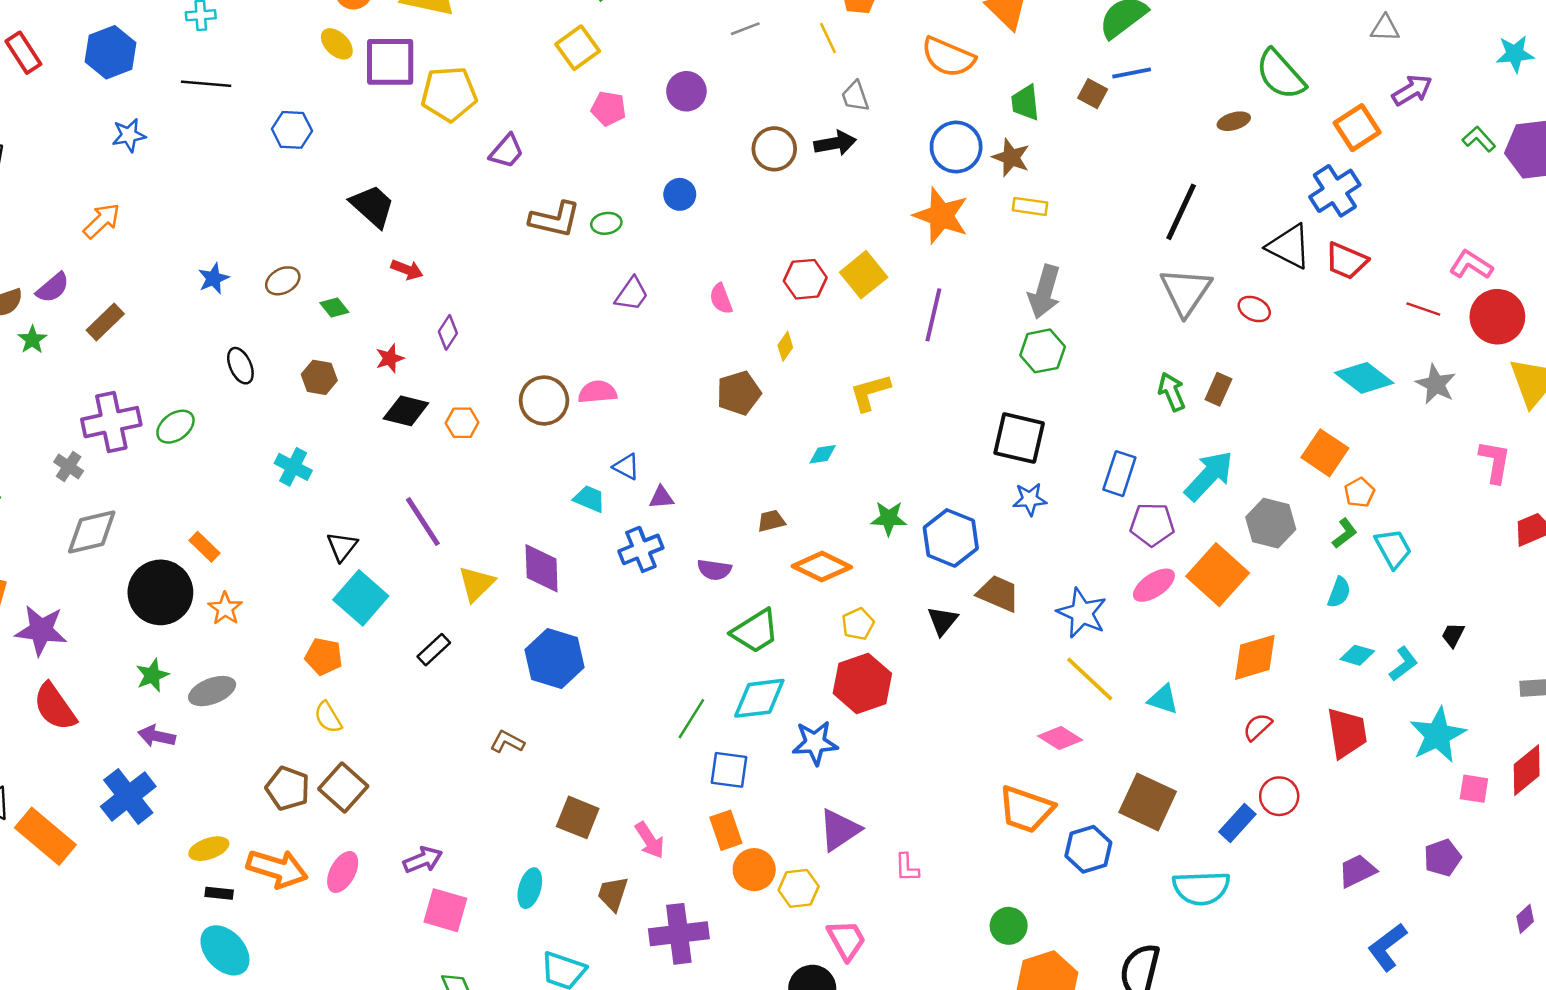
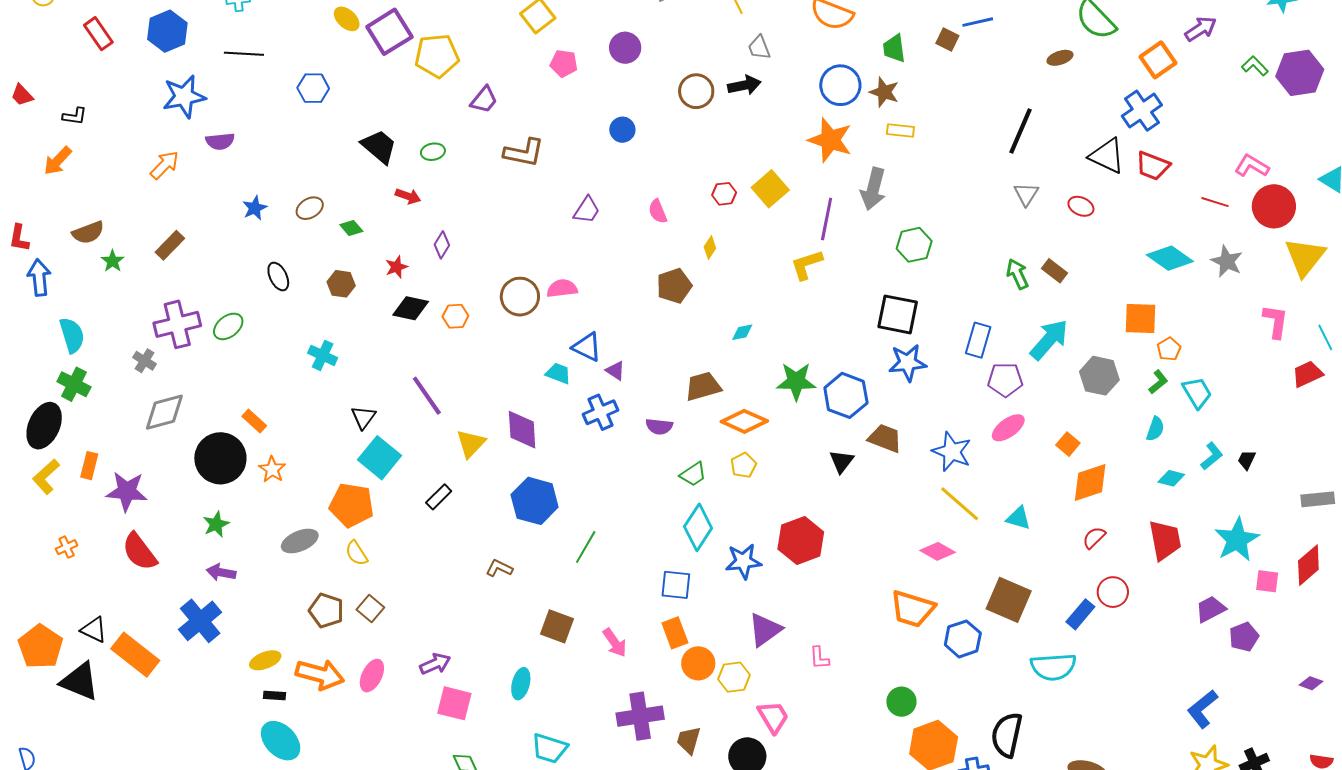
purple square: (390, 62) -> (389, 32), turned -30
blue star: (129, 135) -> (184, 96), size x1.6
green ellipse: (606, 223) -> (433, 152), moved
red hexagon: (805, 279) -> (724, 194), size x0.7
purple semicircle: (53, 288) -> (220, 141), moved, turned 36
gray arrow: (1044, 292) -> (873, 189), moved
gray triangle: (1186, 292) -> (1026, 194), size x0.6
brown rectangle: (1218, 389) -> (1055, 271), turned -75
yellow L-shape: (870, 392) -> (807, 265), moved
orange square: (1325, 453) -> (1141, 319), turned -30
blue triangle: (626, 467) -> (587, 347), size x1.4
purple triangle: (661, 498) -> (615, 371), turned 40
blue star: (1030, 499) -> (908, 363), size x1.4
green star: (889, 518) -> (796, 381), size x1.4
brown trapezoid: (771, 521) -> (703, 386), size x1.6
orange square: (1218, 575) -> (1068, 444), moved, size x0.5
yellow pentagon: (858, 624) -> (743, 465), moved
green trapezoid: (755, 631) -> (693, 474), size x0.7
orange pentagon: (324, 656) -> (351, 505), size x1.5
cyan L-shape: (1403, 664) -> (1212, 456), moved
red hexagon: (862, 683) -> (801, 540), moved
gray ellipse: (212, 691) -> (300, 541), moved
cyan diamond: (759, 698) -> (698, 527), turned -48
green line: (691, 719) -> (586, 547), moved
brown square: (343, 788) -> (370, 608), size x0.7
purple trapezoid: (1357, 871) -> (1211, 609), moved
brown trapezoid: (613, 894) -> (689, 740), moved
purple diamond: (1525, 919) -> (1311, 683), turned 65

